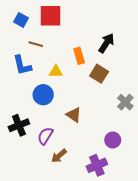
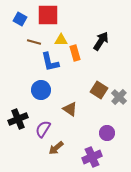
blue L-shape: (22, 65) -> (50, 62), moved
yellow triangle: (56, 72) -> (61, 40), moved
brown square: (99, 74) -> (99, 90), moved

